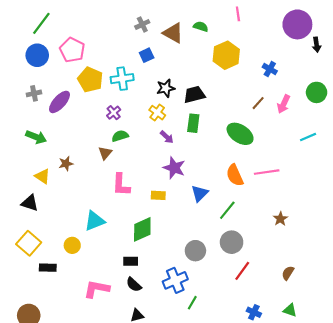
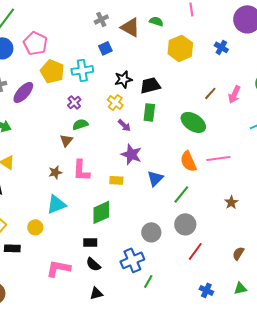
blue cross: (270, 69) -> (221, 47), moved
brown star: (66, 164) -> (55, 172), moved
green triangle: (290, 310) -> (240, 288), turned -32

